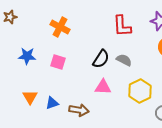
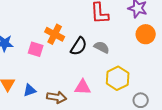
orange cross: (60, 27) -> (55, 34), moved
pink triangle: (103, 87) -> (83, 87), moved

